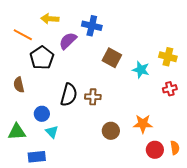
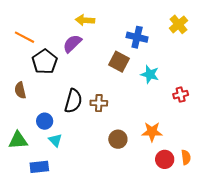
yellow arrow: (50, 19) -> (85, 20), moved
blue cross: (92, 26) -> (137, 37), moved
yellow cross: (168, 57) -> (178, 24), moved, turned 36

